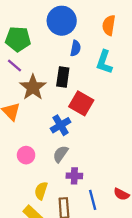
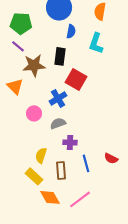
brown star: (33, 87) -> (34, 65), turned 30
gray semicircle: (61, 154) -> (58, 123), turned 35
pink circle: (26, 155) -> (34, 113), moved

